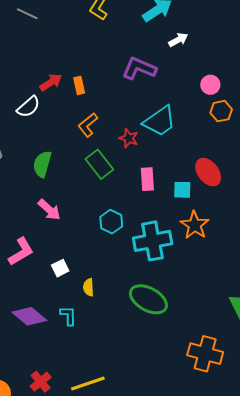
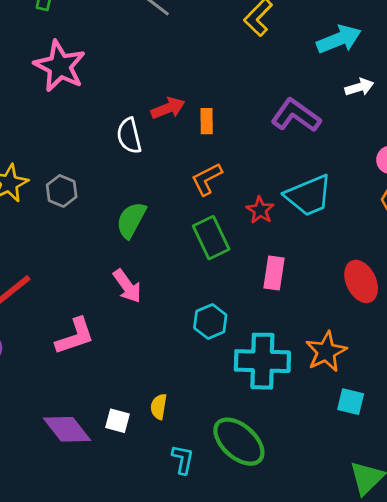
white semicircle: (28, 107) -> (129, 136), turned 105
cyan square: (182, 190) -> (351, 402), moved
white square: (60, 268) -> (117, 421), moved, turned 30
cyan L-shape: (68, 316) -> (183, 459), moved

